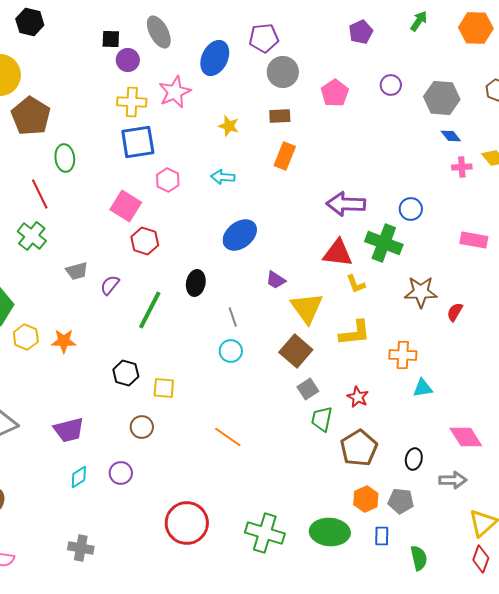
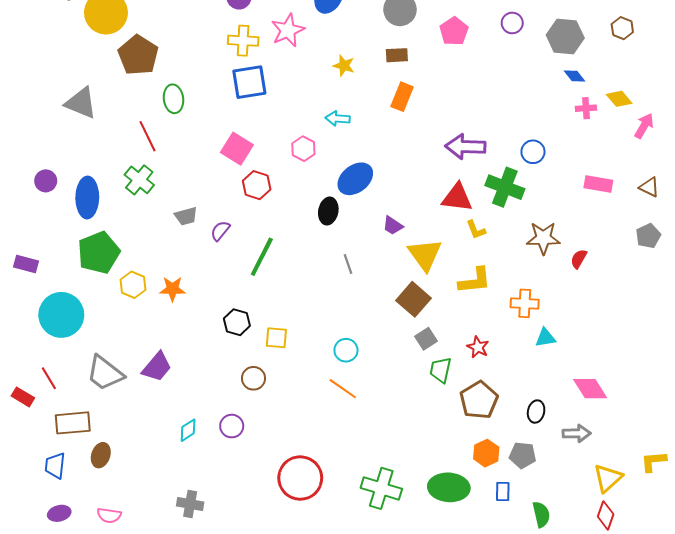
pink hexagon: (168, 180) -> (303, 149), moved
black ellipse: (196, 283) -> (328, 211), moved
cyan circle: (231, 351) -> (346, 350), moved
purple trapezoid: (69, 430) -> (157, 367), moved, turned -36

